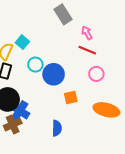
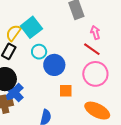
cyan square: (22, 42) -> (31, 27), size x1.5
pink circle: (96, 74) -> (95, 74), size x1.6

